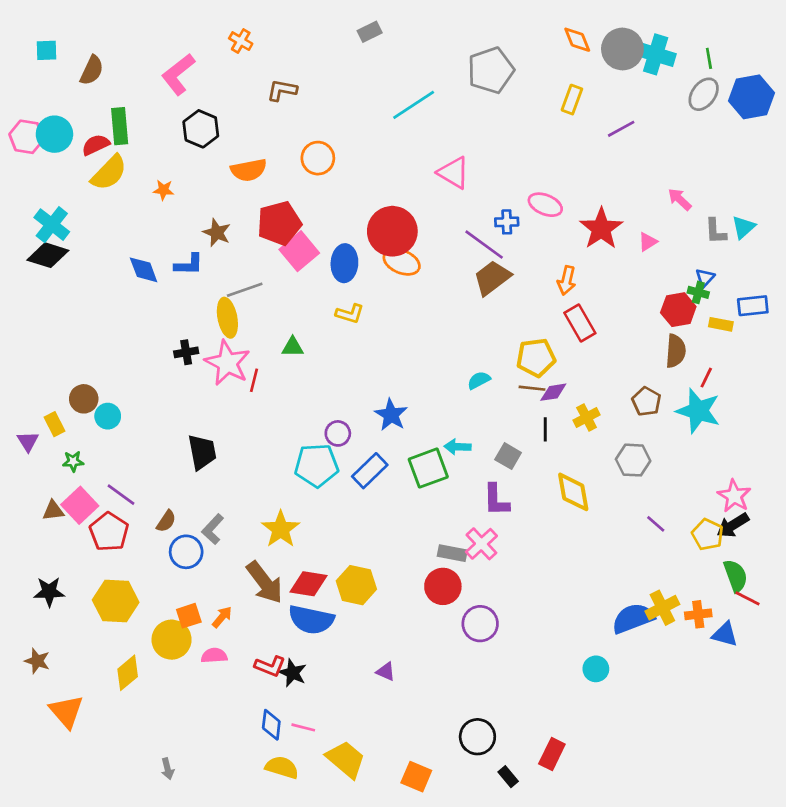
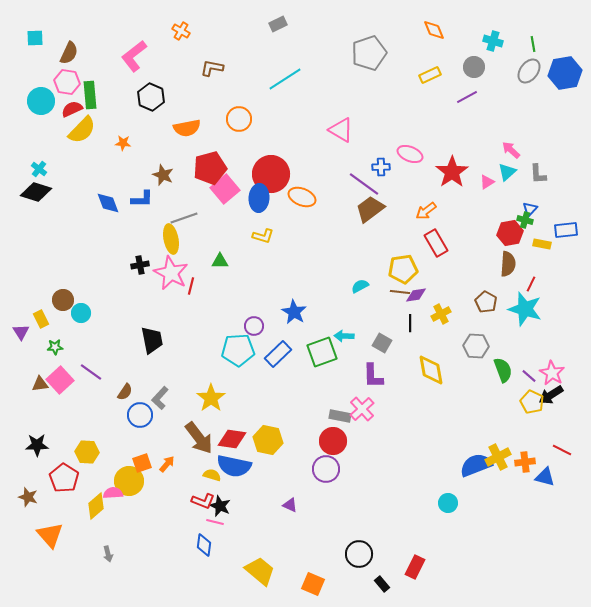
gray circle: (622, 49) -> (474, 67), moved, size x0.7
cyan cross: (656, 54) -> (493, 41), size x0.7
yellow rectangle: (572, 100) -> (430, 75), turned 45
cyan line: (414, 105) -> (285, 79), moved
pink hexagon: (27, 137) -> (67, 82), moved
cyan cross: (52, 225) -> (39, 169), size x0.6
cyan triangle: (744, 227) -> (507, 172), moved
red circle: (392, 231) -> (271, 174), moved
orange arrow: (567, 280) -> (426, 211), turned 40
purple line: (656, 524) -> (529, 376), moved
red pentagon: (109, 532) -> (64, 478), moved
green semicircle: (736, 576) -> (503, 370), moved
yellow hexagon: (116, 601) -> (87, 452), size x0.7
purple circle: (480, 624) -> (326, 469), moved
pink semicircle: (214, 656) -> (113, 493), moved
pink line: (303, 727) -> (215, 522), moved
yellow semicircle: (282, 767) -> (212, 475), moved, size x0.7
gray arrow: (168, 769) -> (108, 554), moved

